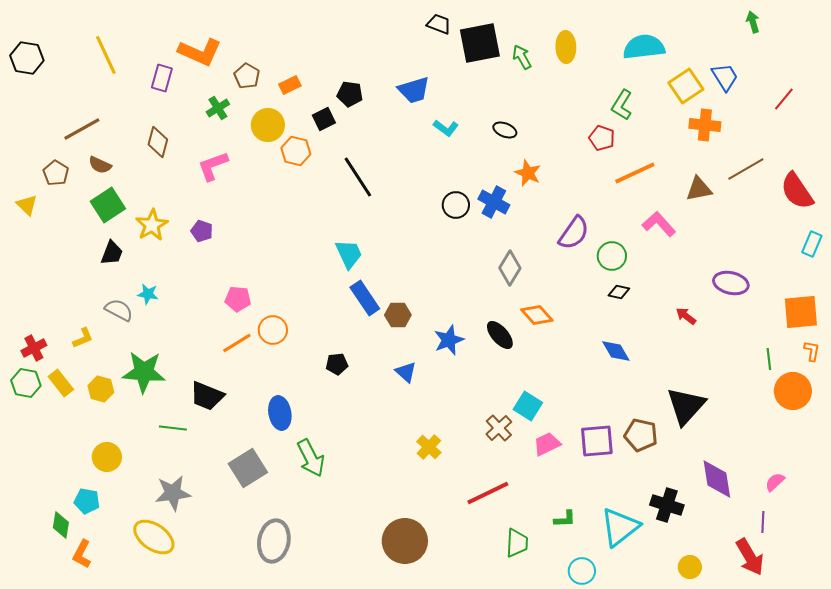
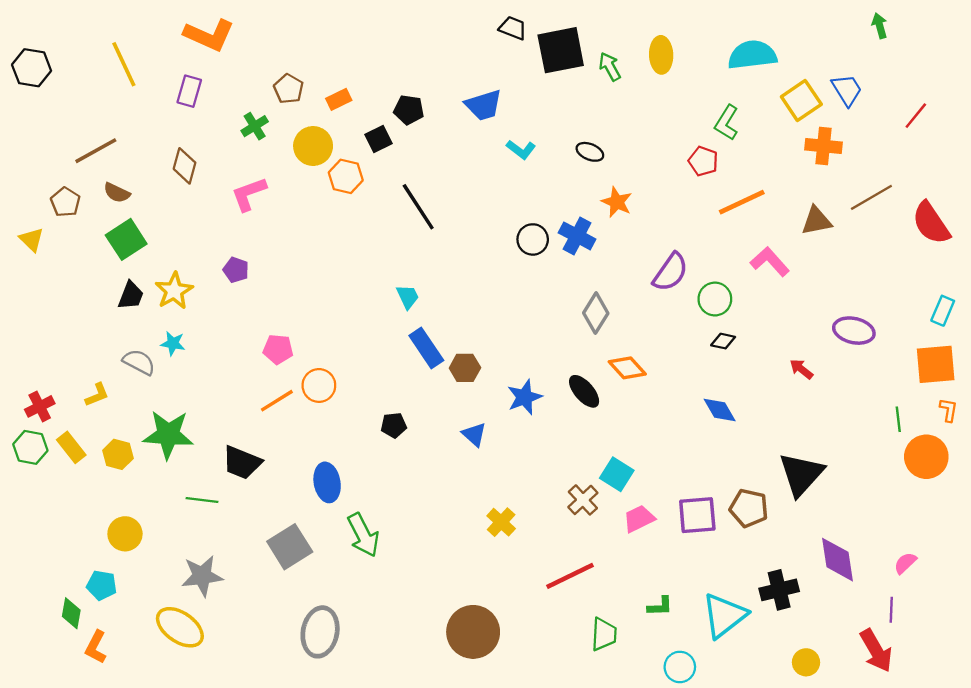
orange L-shape: (200, 52) -> (209, 35), moved
yellow star: (152, 225) -> (174, 291), moved
cyan rectangle: (812, 244) -> (943, 311), moved
cyan trapezoid: (349, 254) -> (408, 297), size x0.7
black cross: (667, 505) -> (779, 590), turned -32

